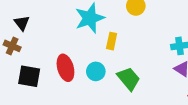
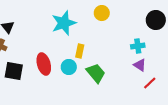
yellow rectangle: (112, 41) -> (80, 51), moved

